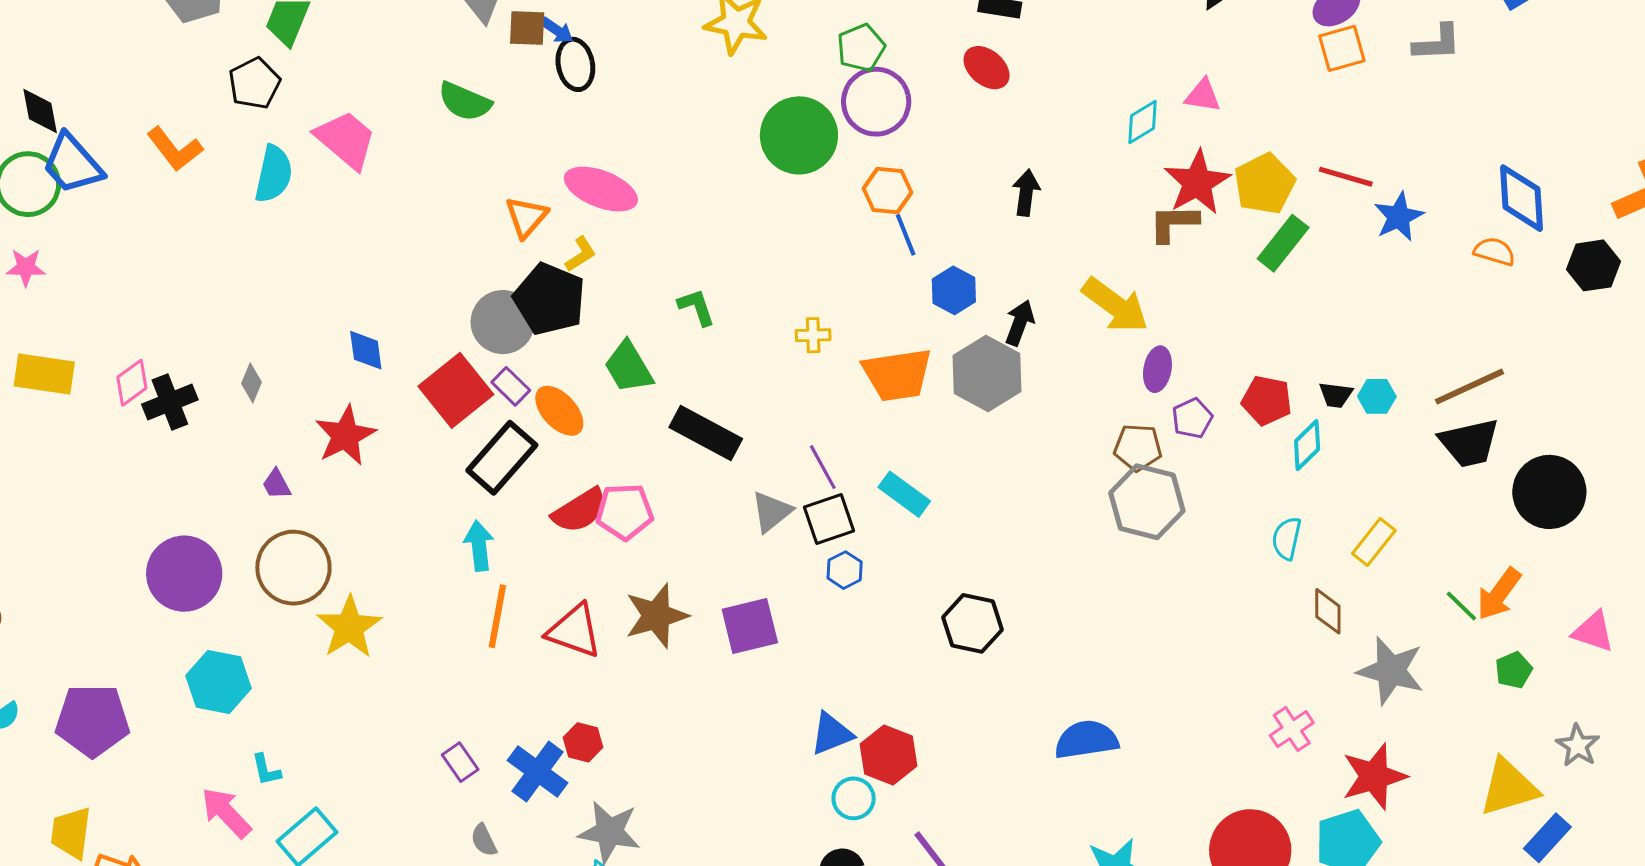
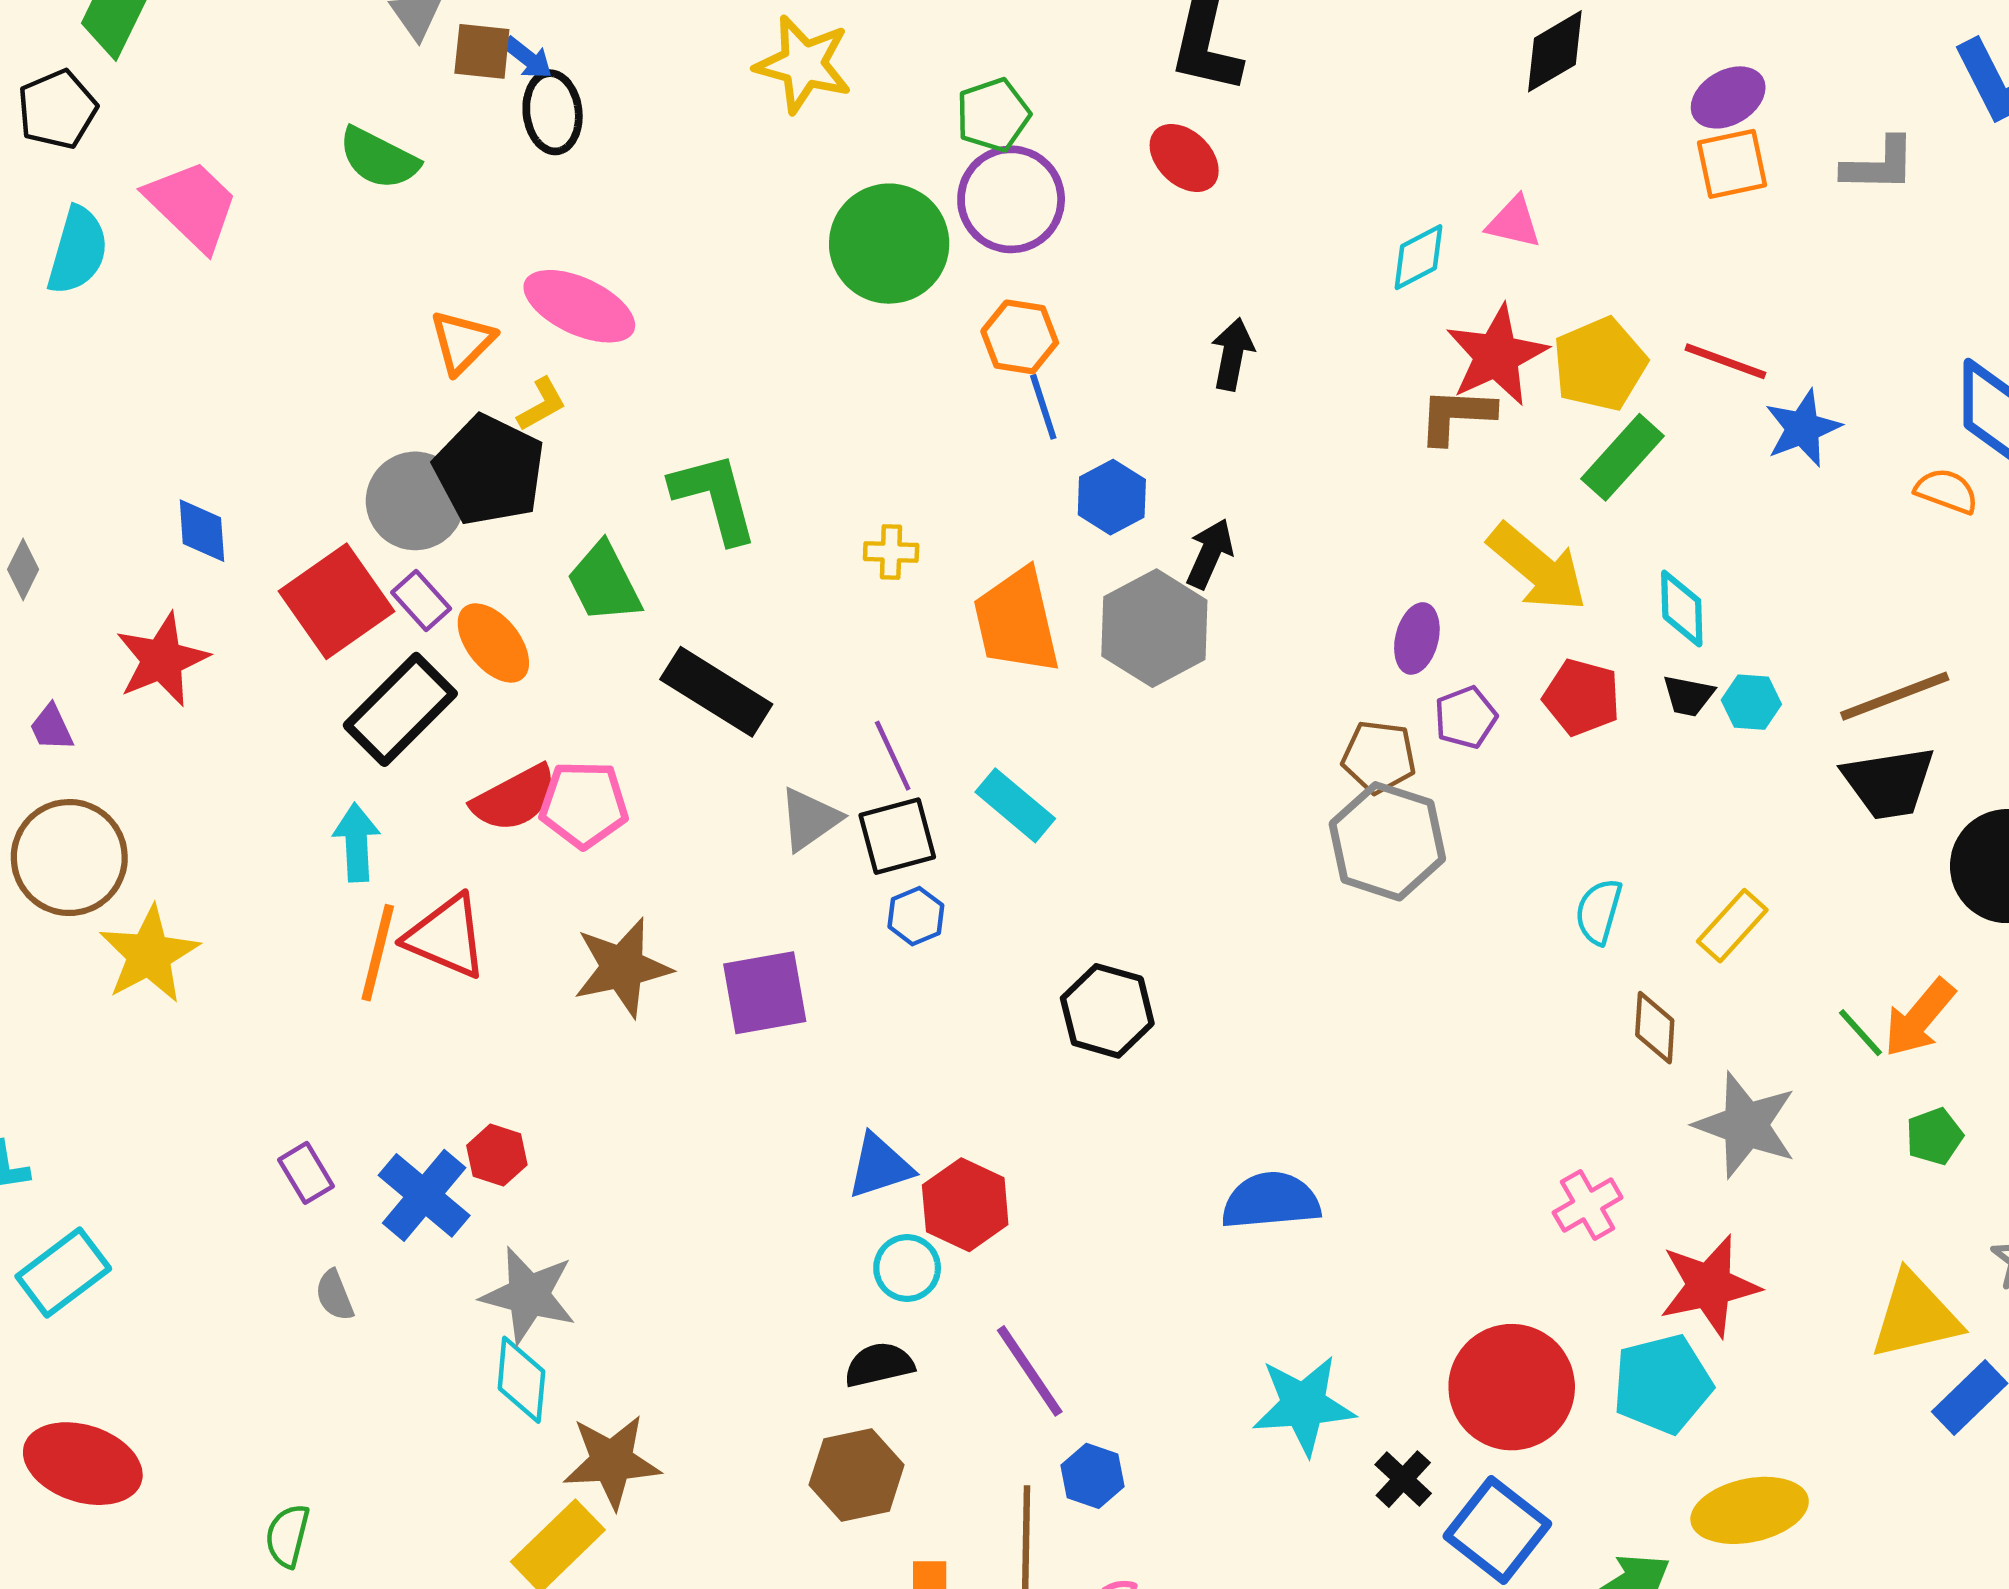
yellow arrow: (1115, 305) -> (1537, 567), moved
green L-shape: (696, 307) -> (715, 497), size x1.6
orange trapezoid: (897, 375) -> (1016, 621), turned 82
cyan diamond: (1307, 445) -> (1682, 609), moved, turned -51
red triangle: (574, 631) -> (446, 937), moved

